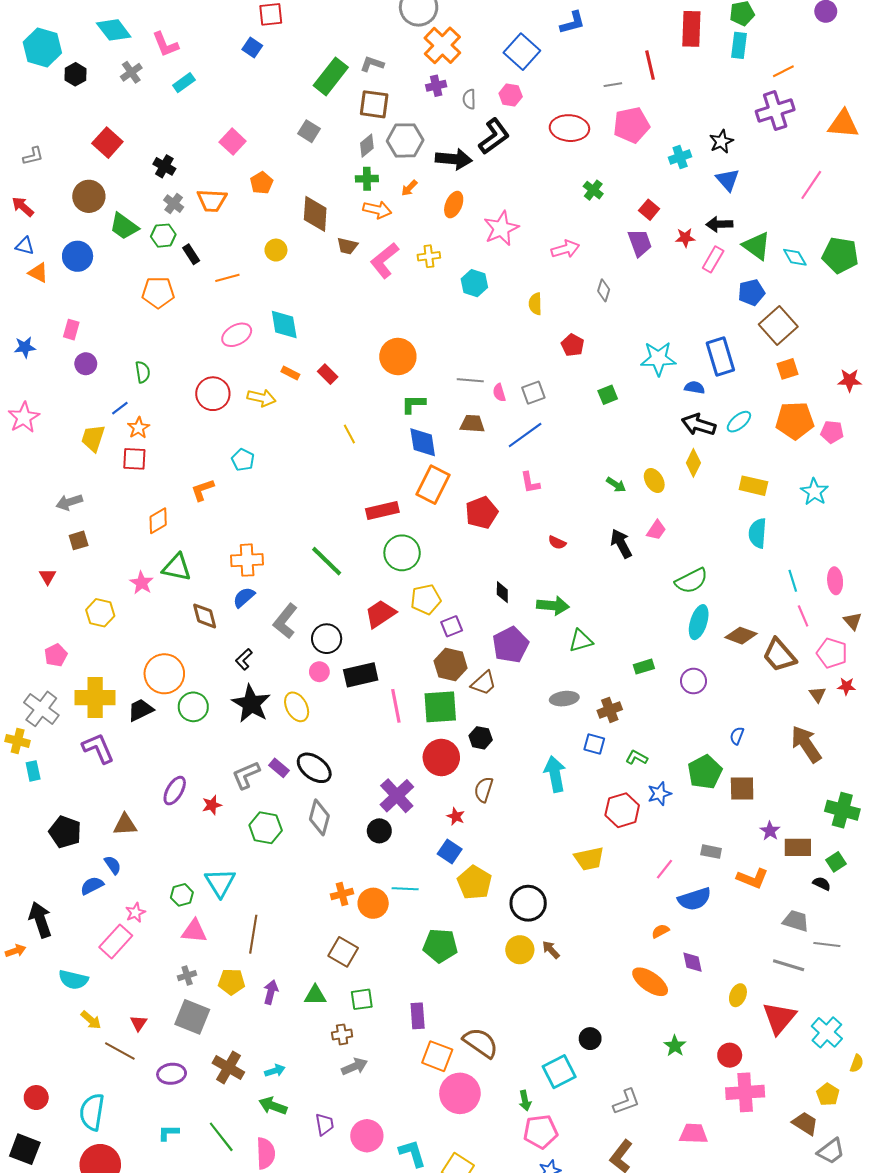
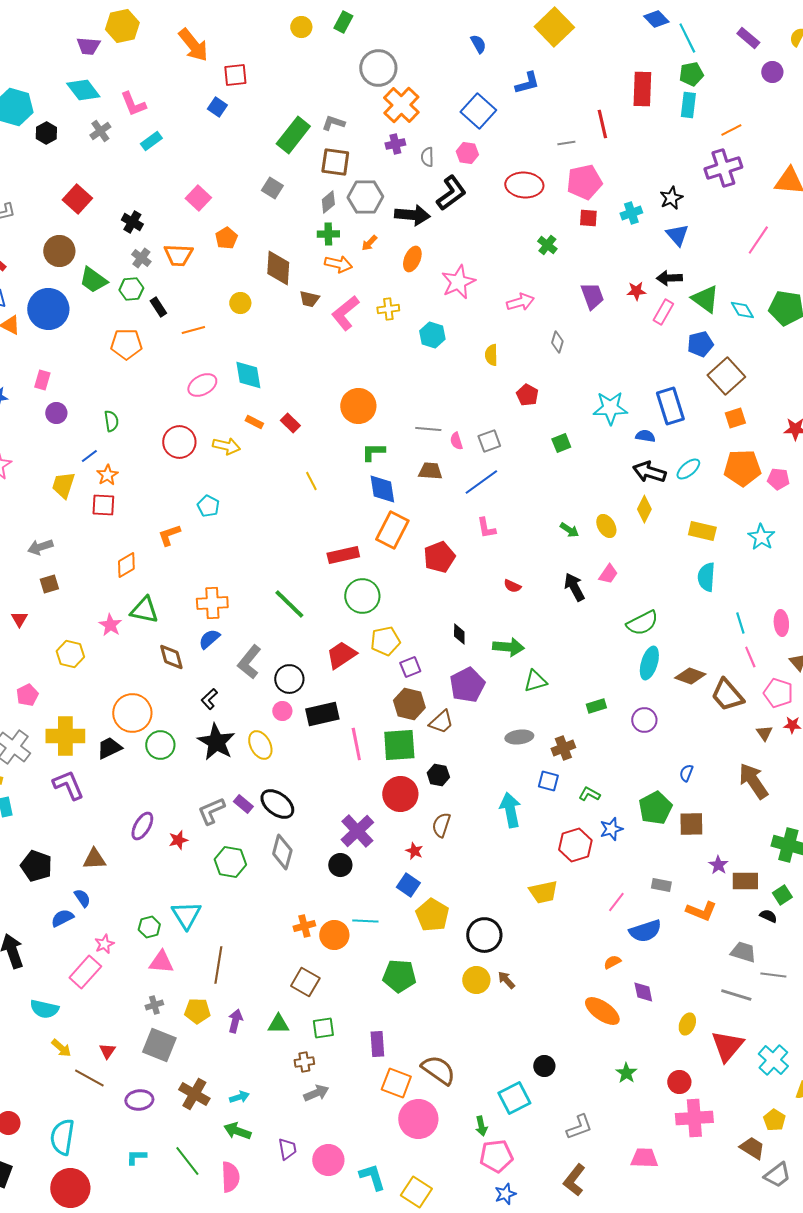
red square: (649, 210) -> (588, 218), moved, turned -36
blue circle: (78, 256) -> (48, 309), size x1.4

